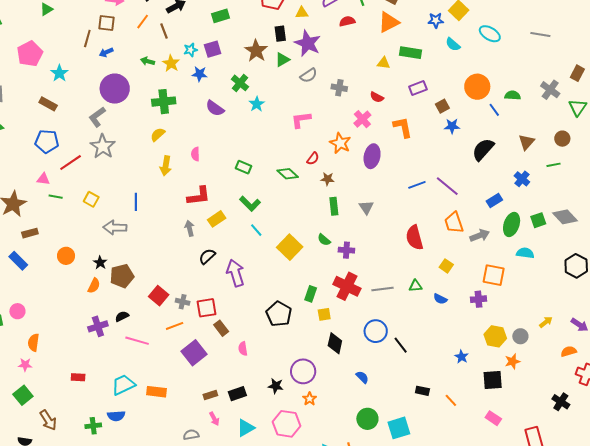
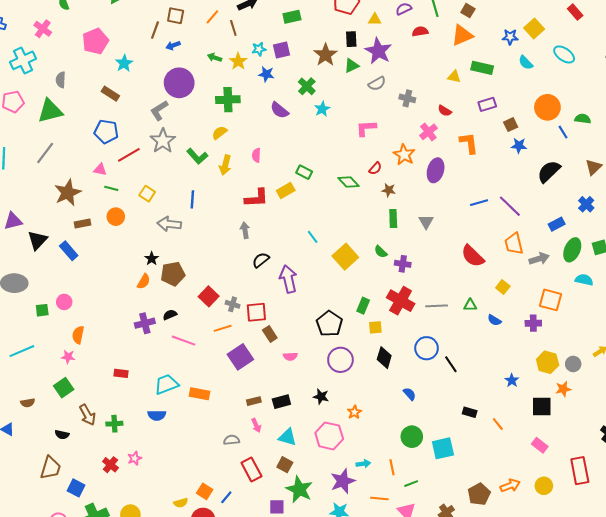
green L-shape: (250, 204) -> (197, 156), moved
yellow rectangle: (217, 219) -> (286, 190), moved
red semicircle: (414, 238) -> (473, 256), turned -35
orange circle: (66, 256) -> (116, 217), moved
pink semicircle: (243, 349) -> (290, 356), turned -88
purple circle: (303, 371) -> (340, 360), moved
green cross: (93, 426) -> (114, 424), moved
cyan triangle: (246, 428) -> (287, 437), turned 42

